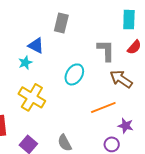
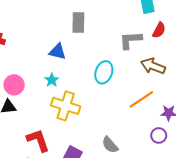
gray L-shape: (106, 50) -> (131, 40), turned -80
cyan star: (25, 63) -> (52, 80), moved

